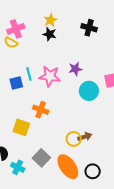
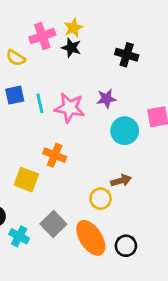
black cross: (89, 28) -> (127, 55), moved
pink cross: (16, 29) -> (42, 36), moved
blue square: (16, 83) -> (15, 95), moved
brown arrow: (85, 137) -> (121, 181), moved

